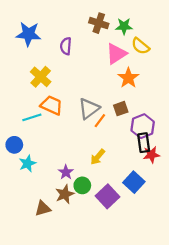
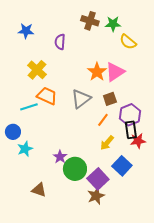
blue star: (29, 34) -> (26, 31), size x0.7
pink triangle: (116, 54) -> (115, 72), moved
orange star: (128, 78) -> (97, 72), moved
orange line: (100, 121) -> (103, 120), moved
yellow arrow: (98, 157) -> (107, 143), moved
green circle: (82, 185) -> (75, 169), size x1.5
brown star: (65, 194) -> (96, 196), moved
brown triangle: (43, 208) -> (39, 190), turned 35

